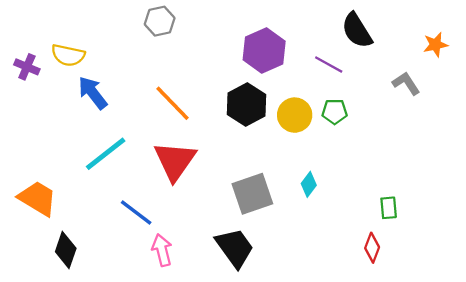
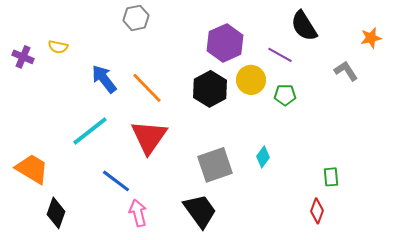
yellow semicircle: (68, 55) -> (58, 47), size x0.7
blue arrow: (93, 93) -> (104, 79), moved
yellow circle: (295, 115) -> (251, 80), moved

